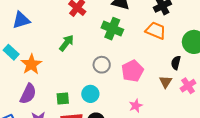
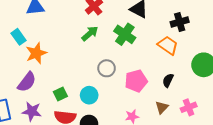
green arrow: (66, 43) -> (90, 34), moved
black semicircle: (176, 63) -> (168, 80), moved
brown triangle: (166, 82) -> (162, 107), moved
green square: (63, 99) -> (60, 94), turned -32

